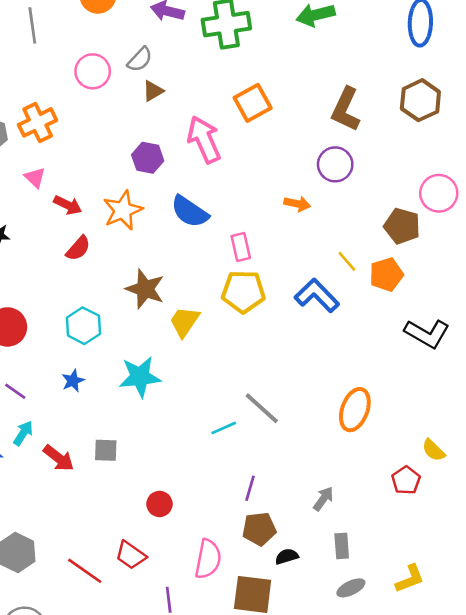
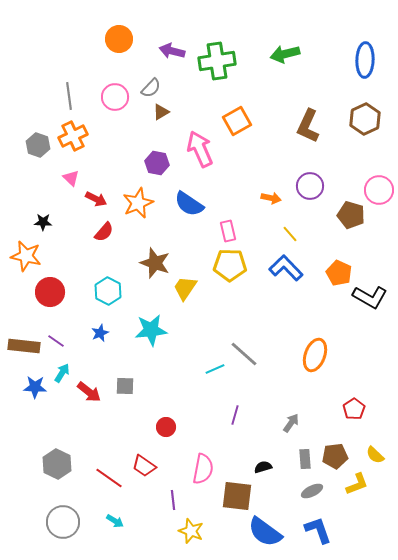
gray line: (32, 25) -> (69, 96), moved
purple circle: (335, 164) -> (310, 186), moved
yellow line: (347, 261) -> (290, 234), moved
orange pentagon: (386, 275) -> (339, 273), moved, turned -30
yellow semicircle: (434, 450) -> (375, 455), moved
brown pentagon: (259, 529) -> (335, 456), moved

